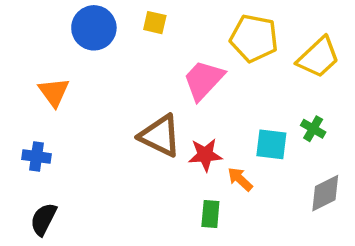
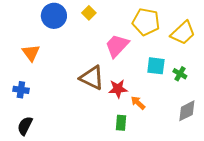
yellow square: (155, 23) -> (89, 13), turned 32
cyan square: (271, 144) -> (156, 66), moved

